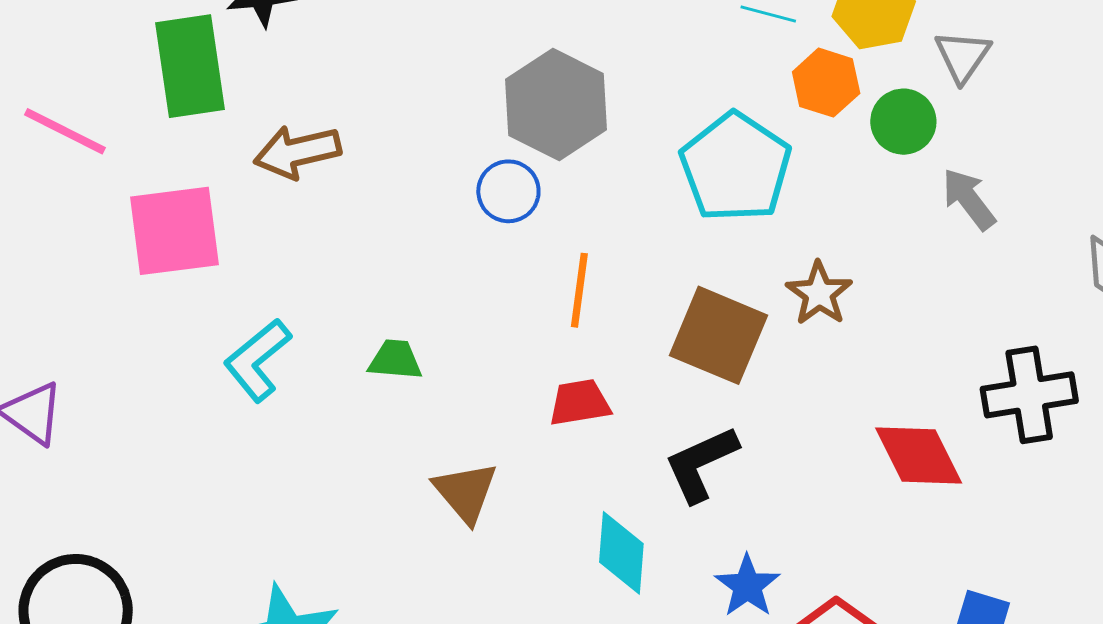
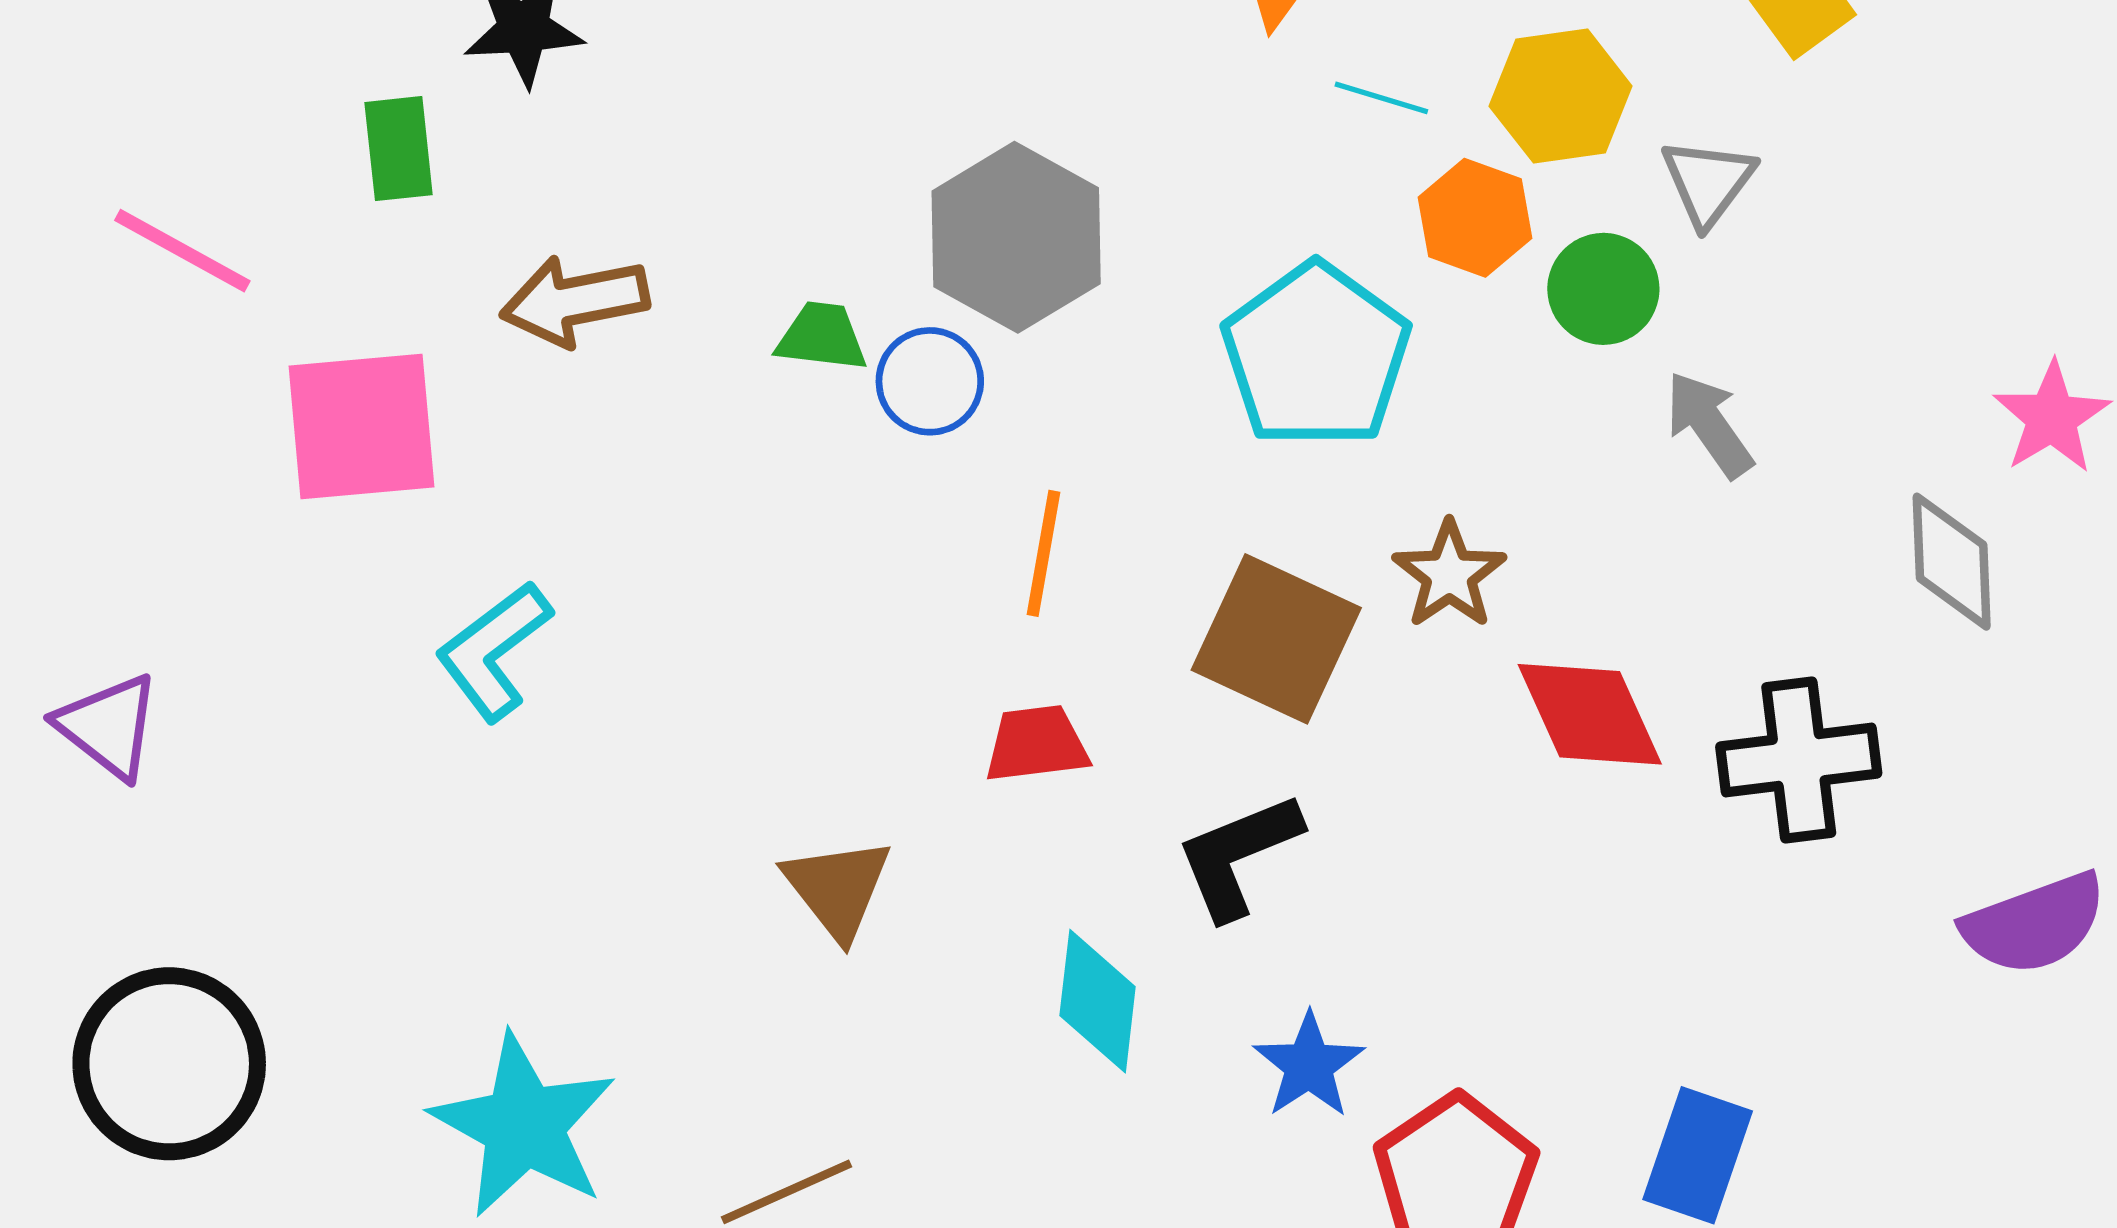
green rectangle: (190, 66) -> (399, 149), size x0.6
green trapezoid: (395, 360) -> (822, 337), moved
red diamond: (919, 456) -> (1590, 714), moved

